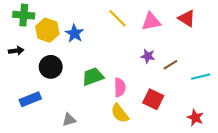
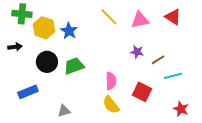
green trapezoid: (93, 77) -> (74, 66), moved
cyan line: (201, 77) -> (173, 76), moved

